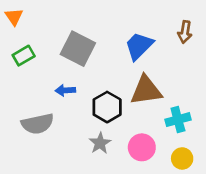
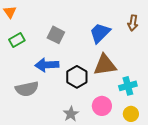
gray square: (78, 49) -> (56, 35), size x0.7
blue arrow: (65, 90) -> (47, 65), size x1.6
gray star: (100, 143) -> (71, 114), moved

